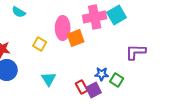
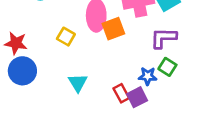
purple L-shape: (136, 52) -> (163, 38), moved
green square: (117, 80) -> (167, 67), moved

